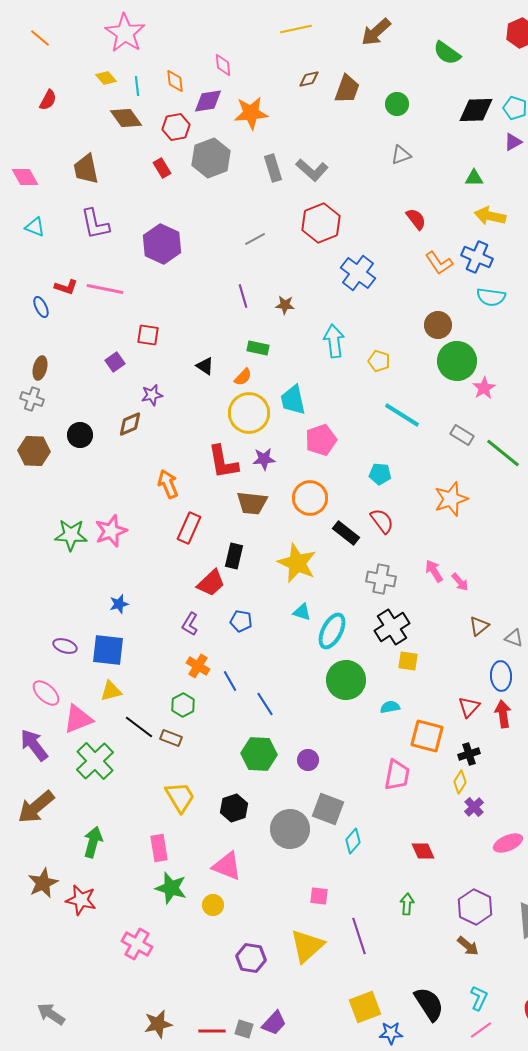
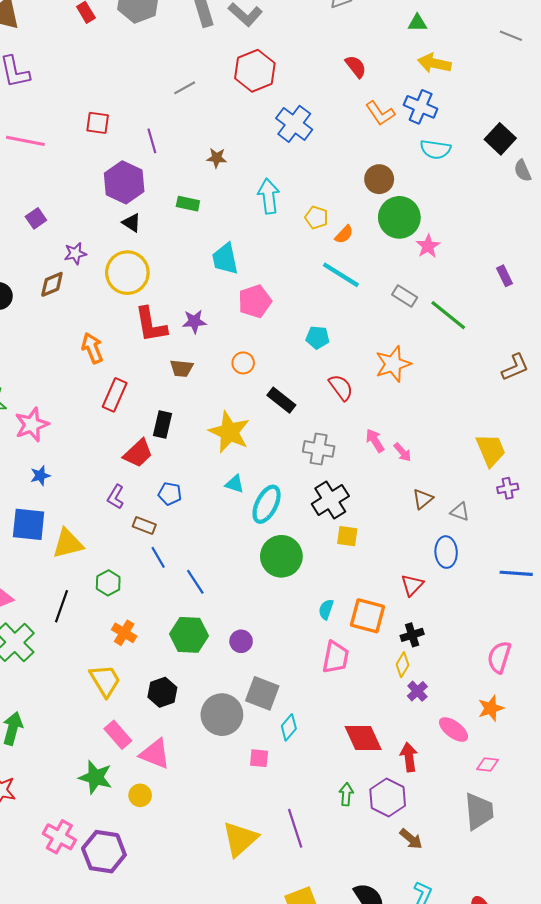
purple hexagon: (162, 244) -> (124, 182), moved
purple line: (243, 296) -> (152, 141), moved
red square: (148, 335) -> (98, 123), moved
orange semicircle: (243, 377) -> (344, 234), moved
yellow circle: (249, 413) -> (127, 273), moved
orange circle: (310, 498) -> (243, 363), size x0.6
brown trapezoid: (252, 503) -> (182, 368), size x0.7
red semicircle: (382, 521) -> (341, 387), moved
pink star: (111, 531) -> (32, 425), moved
orange cross: (198, 666) -> (124, 633), moved
yellow triangle: (111, 691) -> (68, 544), moved, size x1.4
cyan semicircle: (390, 707) -> (326, 609), moved, turned -60
red arrow: (503, 714) -> (409, 757), moved
black line: (139, 727) -> (61, 606), turned 72
brown rectangle: (171, 738) -> (144, 525), moved
pink ellipse: (508, 843) -> (454, 729), turned 60
pink rectangle: (159, 848) -> (118, 735), moved, turned -32
red diamond: (423, 851) -> (363, 738), size x1.5
pink square: (319, 896) -> (259, 758), moved
purple hexagon: (475, 907) -> (388, 797), moved
purple hexagon: (251, 958) -> (104, 852), moved, size x1.4

